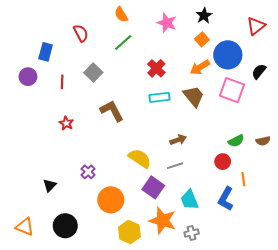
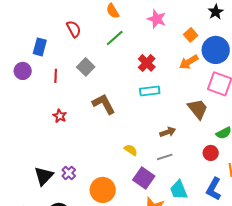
black star: (204, 16) -> (216, 12), moved
brown trapezoid: (194, 96) -> (198, 109), moved
yellow semicircle: (140, 158) -> (131, 150), size x0.6
purple cross: (88, 172) -> (69, 173), moved
black triangle: (50, 185) -> (44, 176), size x1.5

